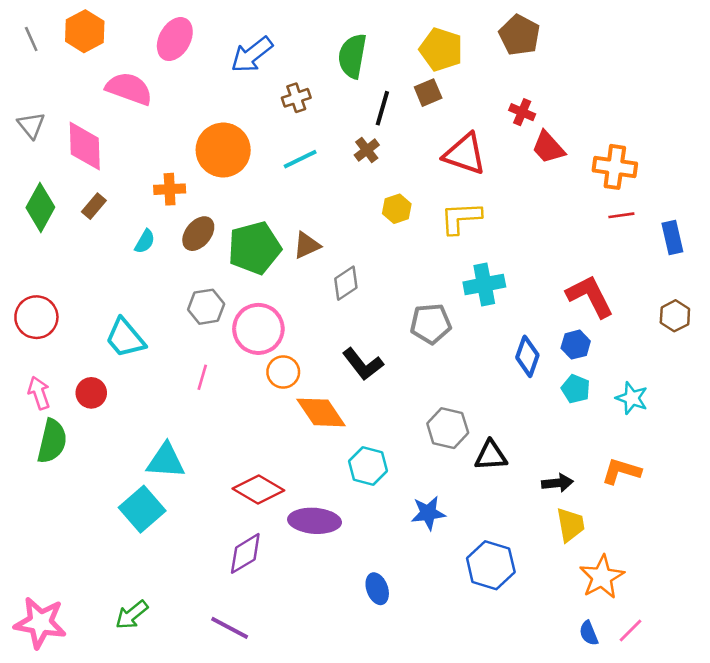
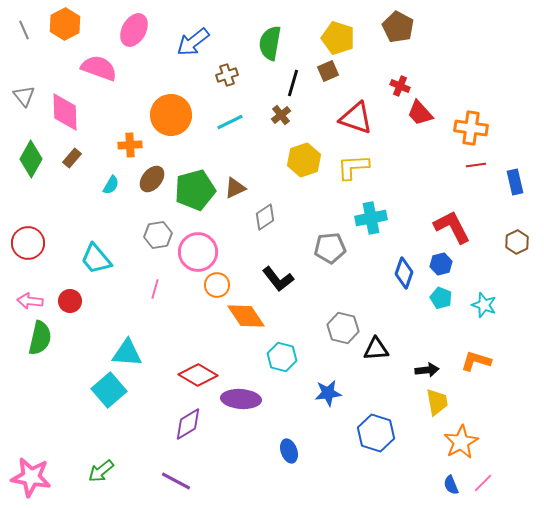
yellow hexagon: (397, 209) -> (304, 160), size x1.5
pink arrow: (39, 393) -> (30, 301), turned -65

